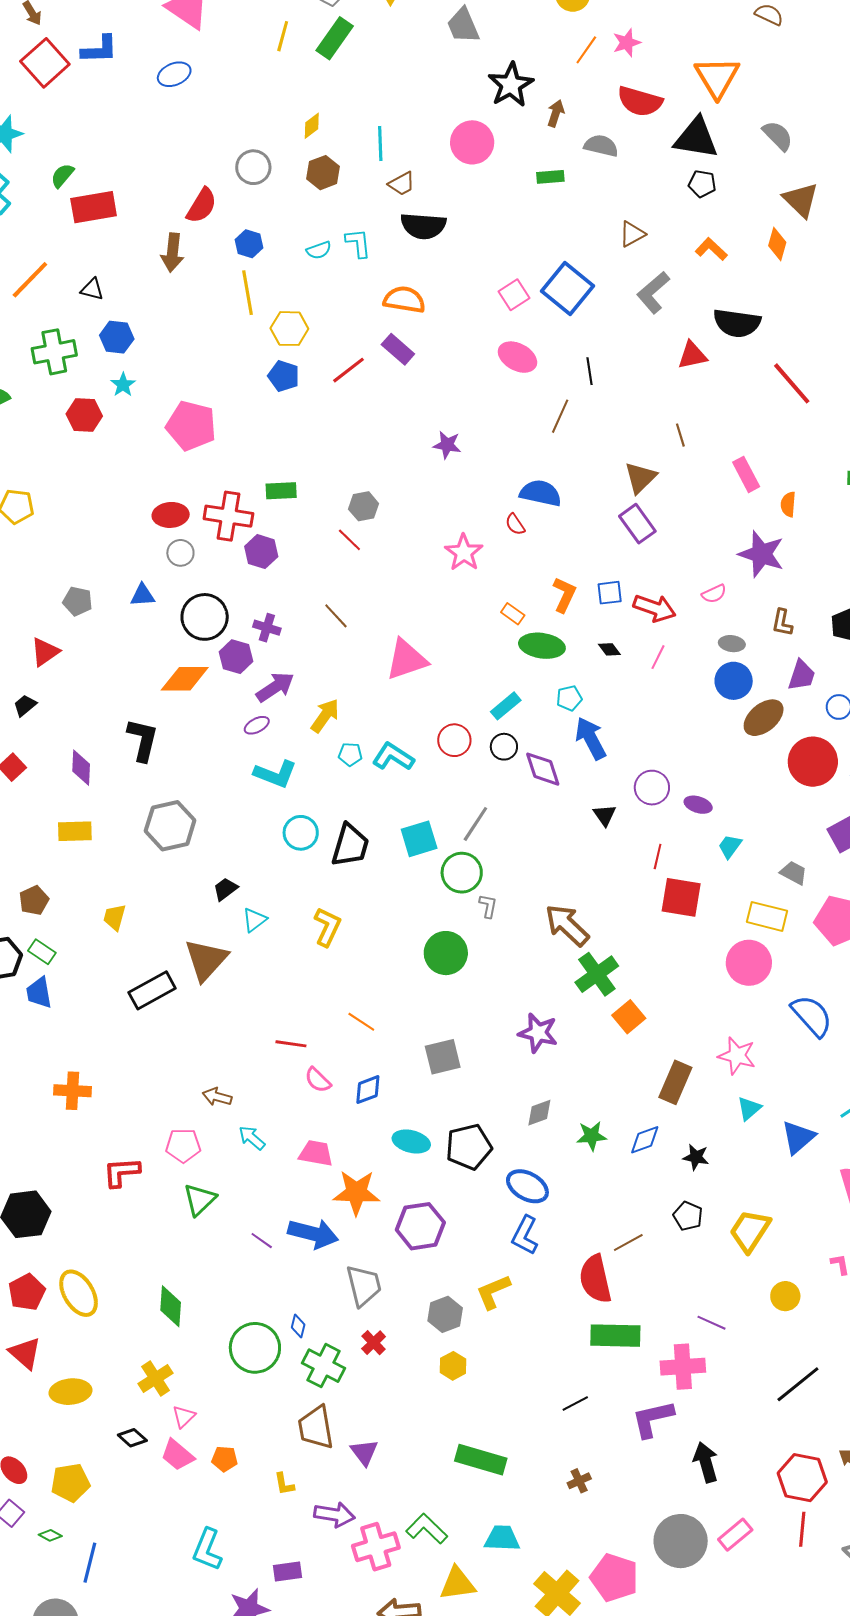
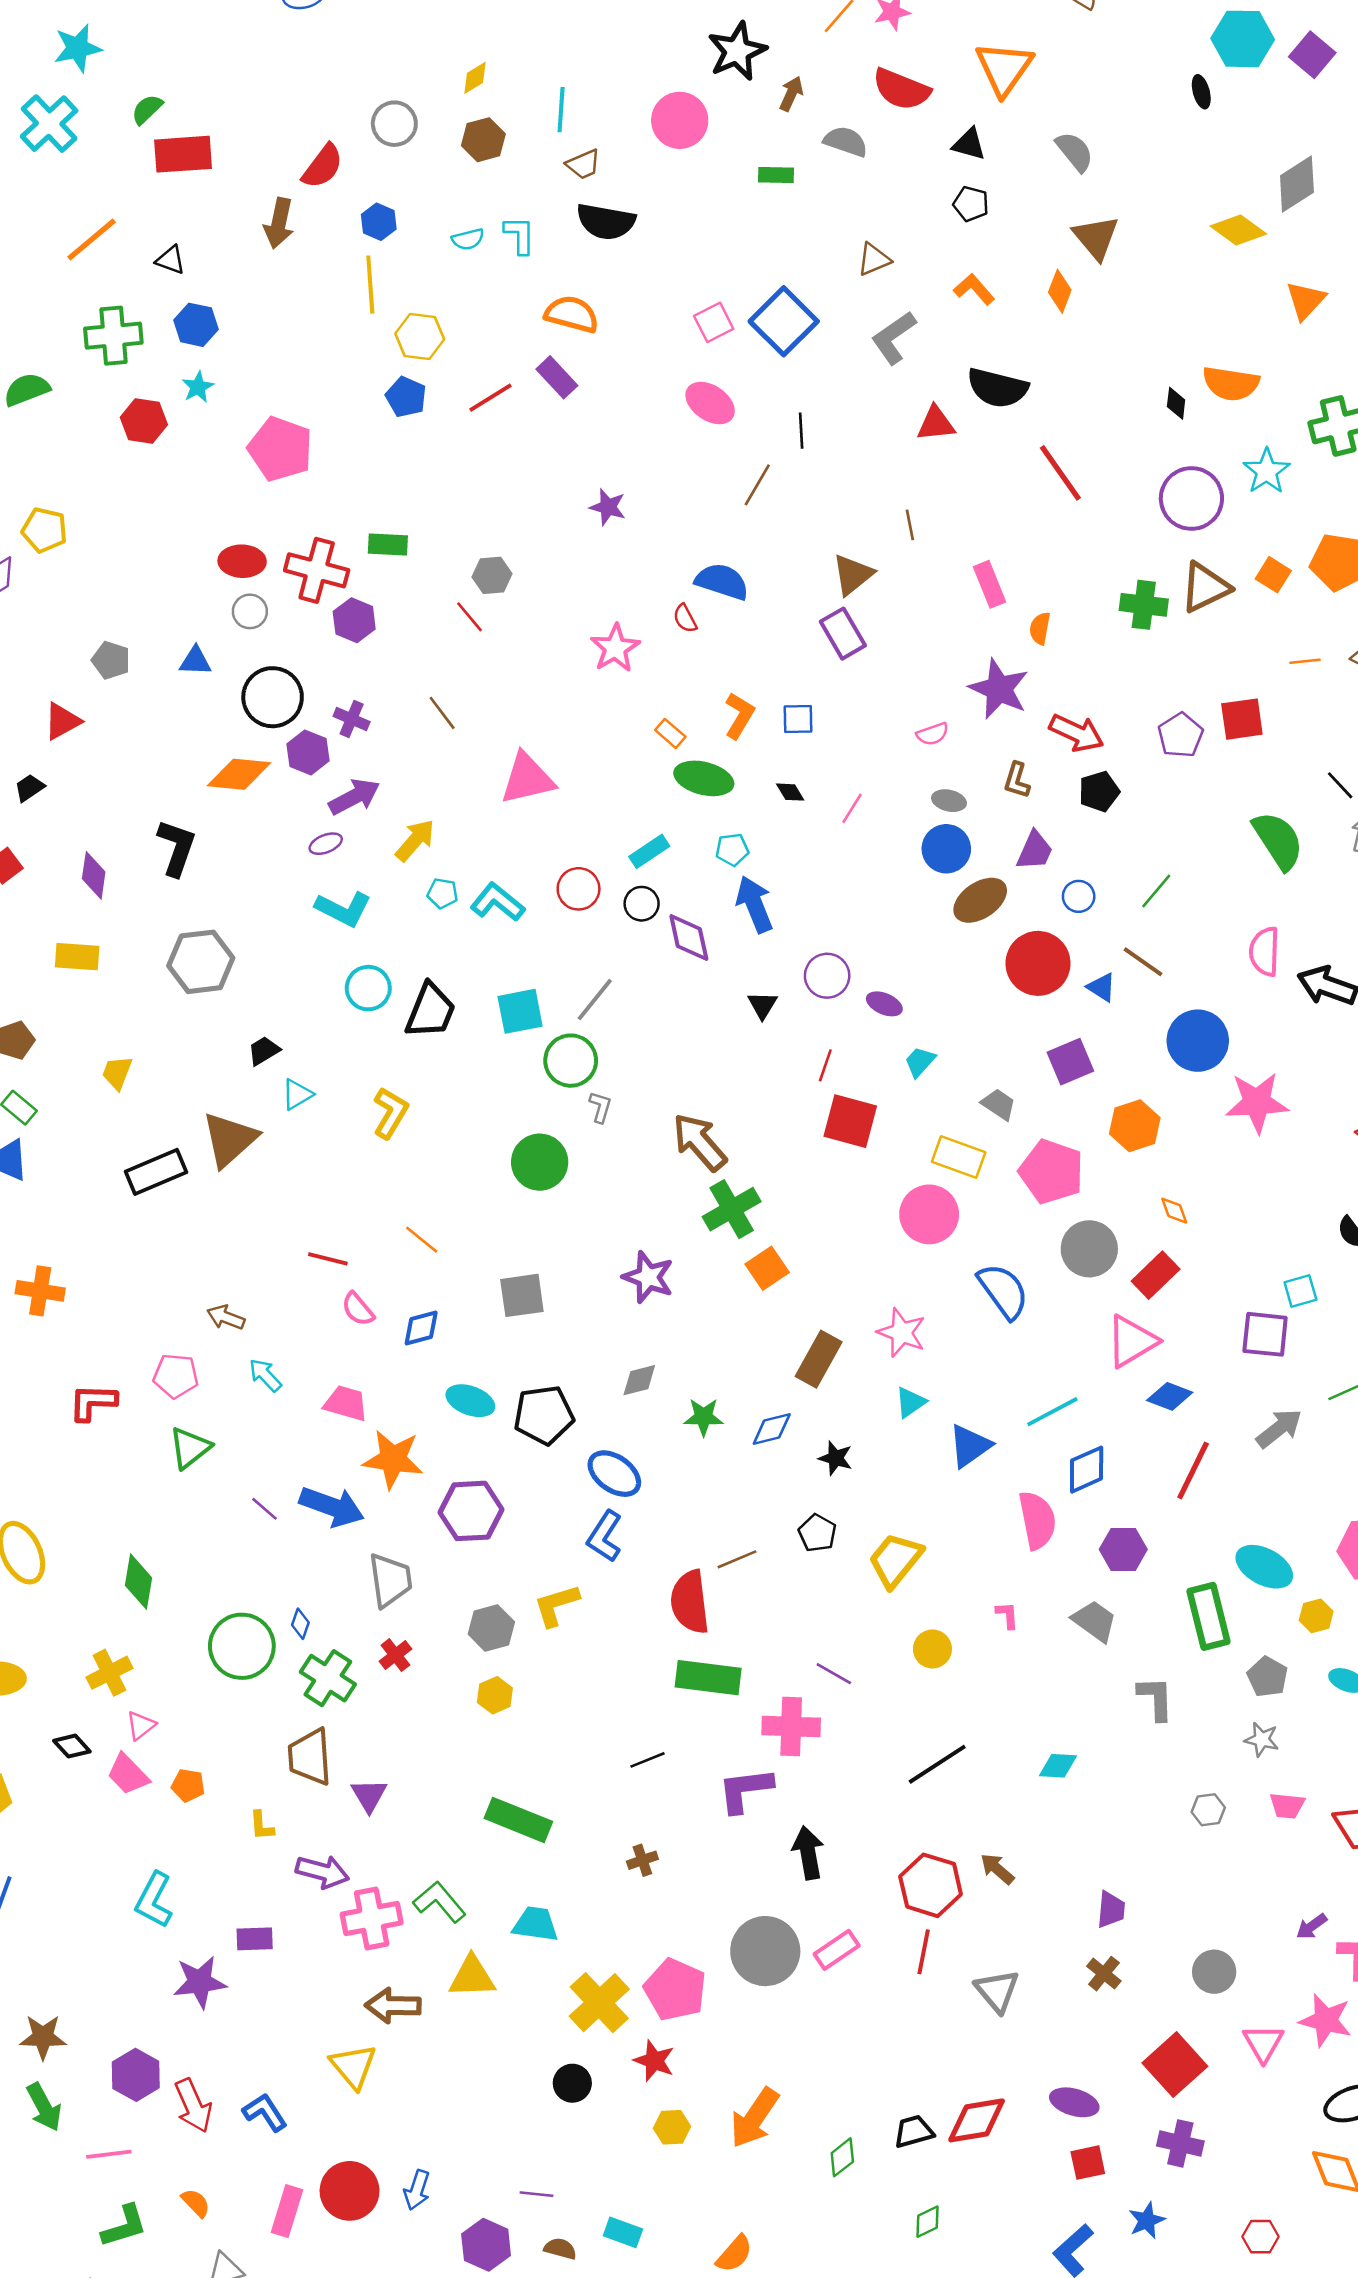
black triangle: (696, 138) -> (969, 144), size x0.6
red arrow: (654, 608) -> (1077, 733), moved

